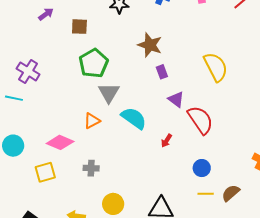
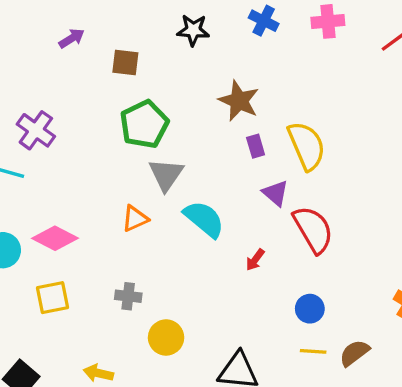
yellow semicircle: (216, 67) -> (307, 146), moved
pink diamond: (60, 142) -> (55, 238), moved
yellow circle: (113, 204) -> (166, 337), moved

